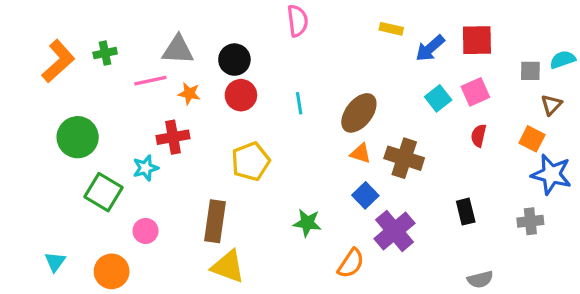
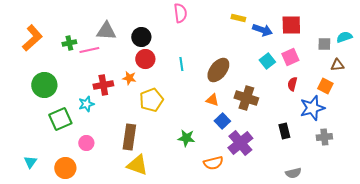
blue arrow: (430, 48) -> (262, 30), turned -120
green cross: (105, 53) -> (69, 43), moved
orange star: (189, 94) -> (129, 78), moved
brown triangle: (551, 105) -> (337, 65), turned 40
orange triangle: (361, 153) -> (212, 100), moved
blue star: (551, 174) -> (312, 108), moved, turned -30
green square: (103, 192) -> (60, 119), turned 35
orange semicircle: (351, 263) -> (213, 163), turned 42

